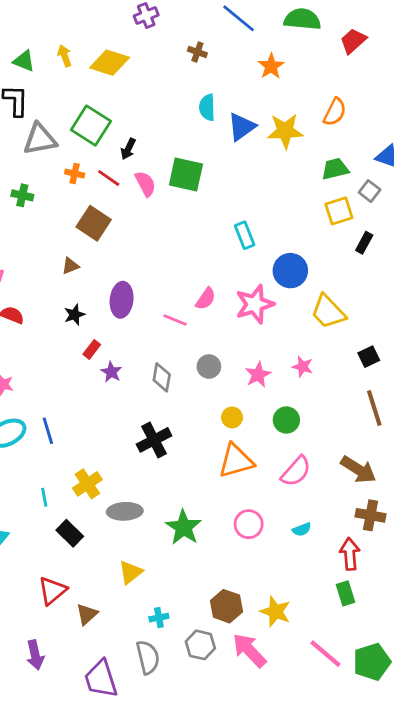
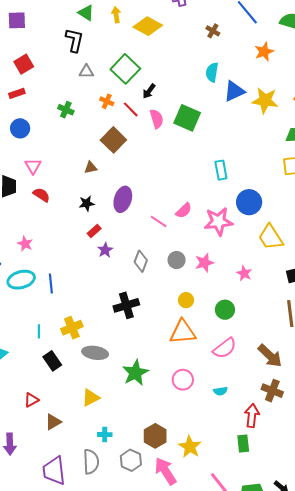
gray triangle: (40, 139) -> (86, 72), size x0.6
pink star: (258, 375) -> (204, 263), moved
red triangle: (52, 591) -> (31, 400), size x0.7

